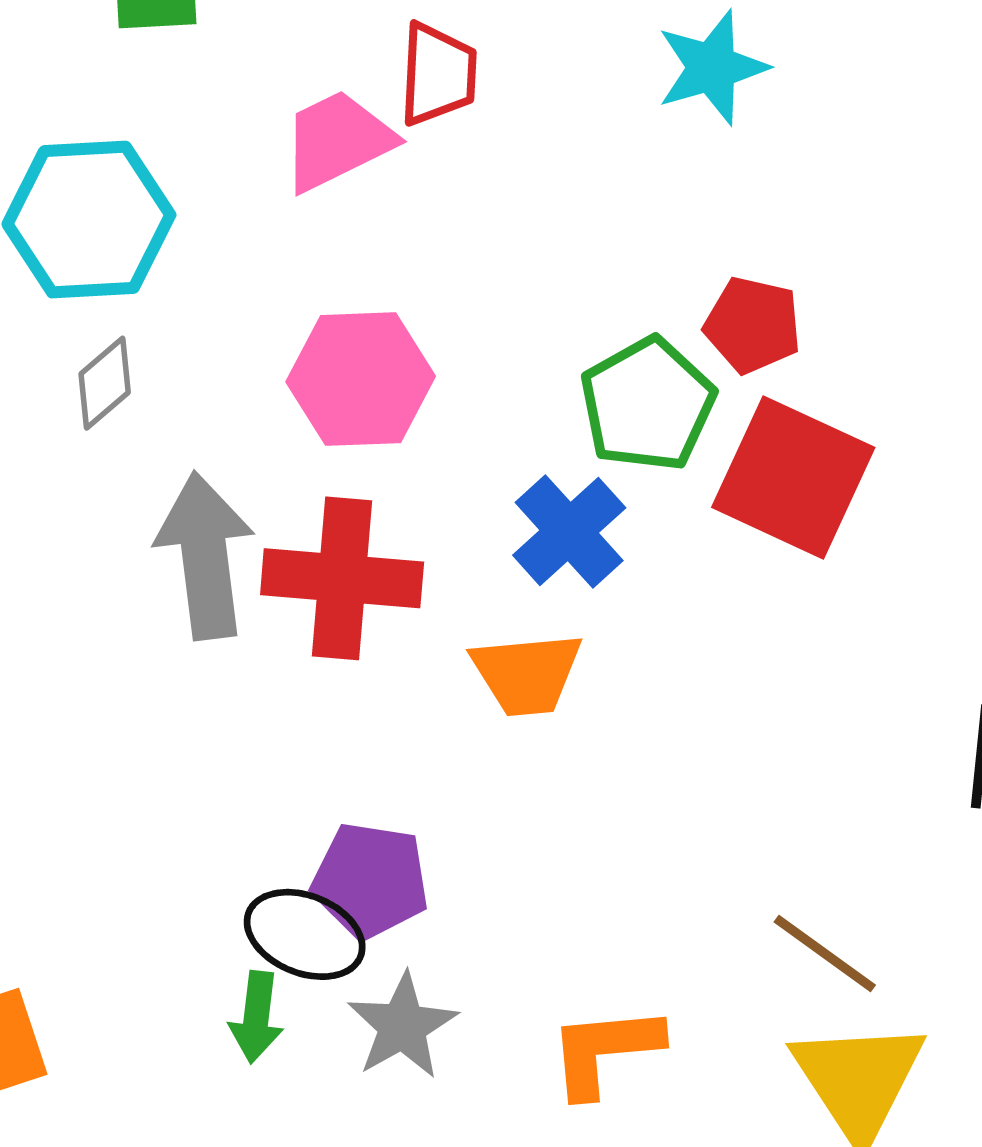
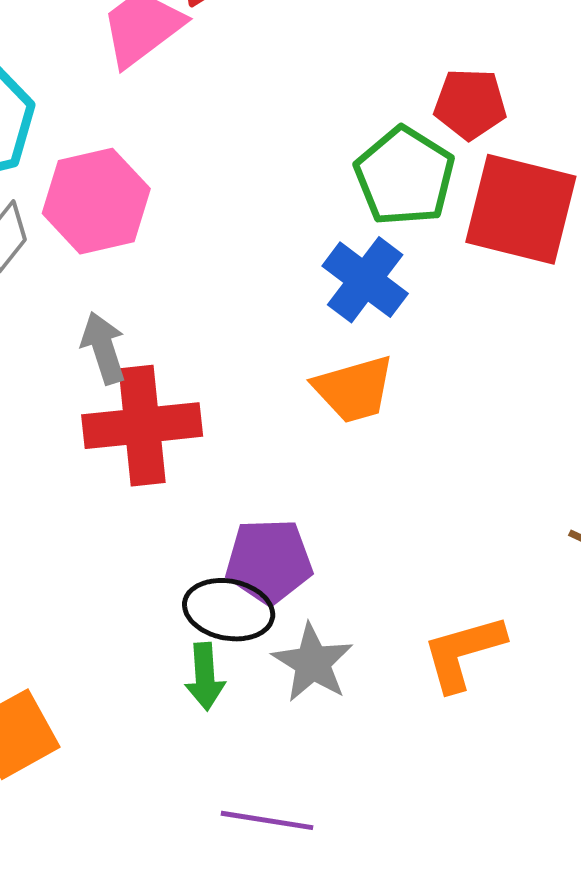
pink hexagon: (361, 379) -> (96, 201), moved
gray arrow: (205, 556) -> (103, 348), size x0.6
red cross: (342, 578) -> (142, 426), moved

